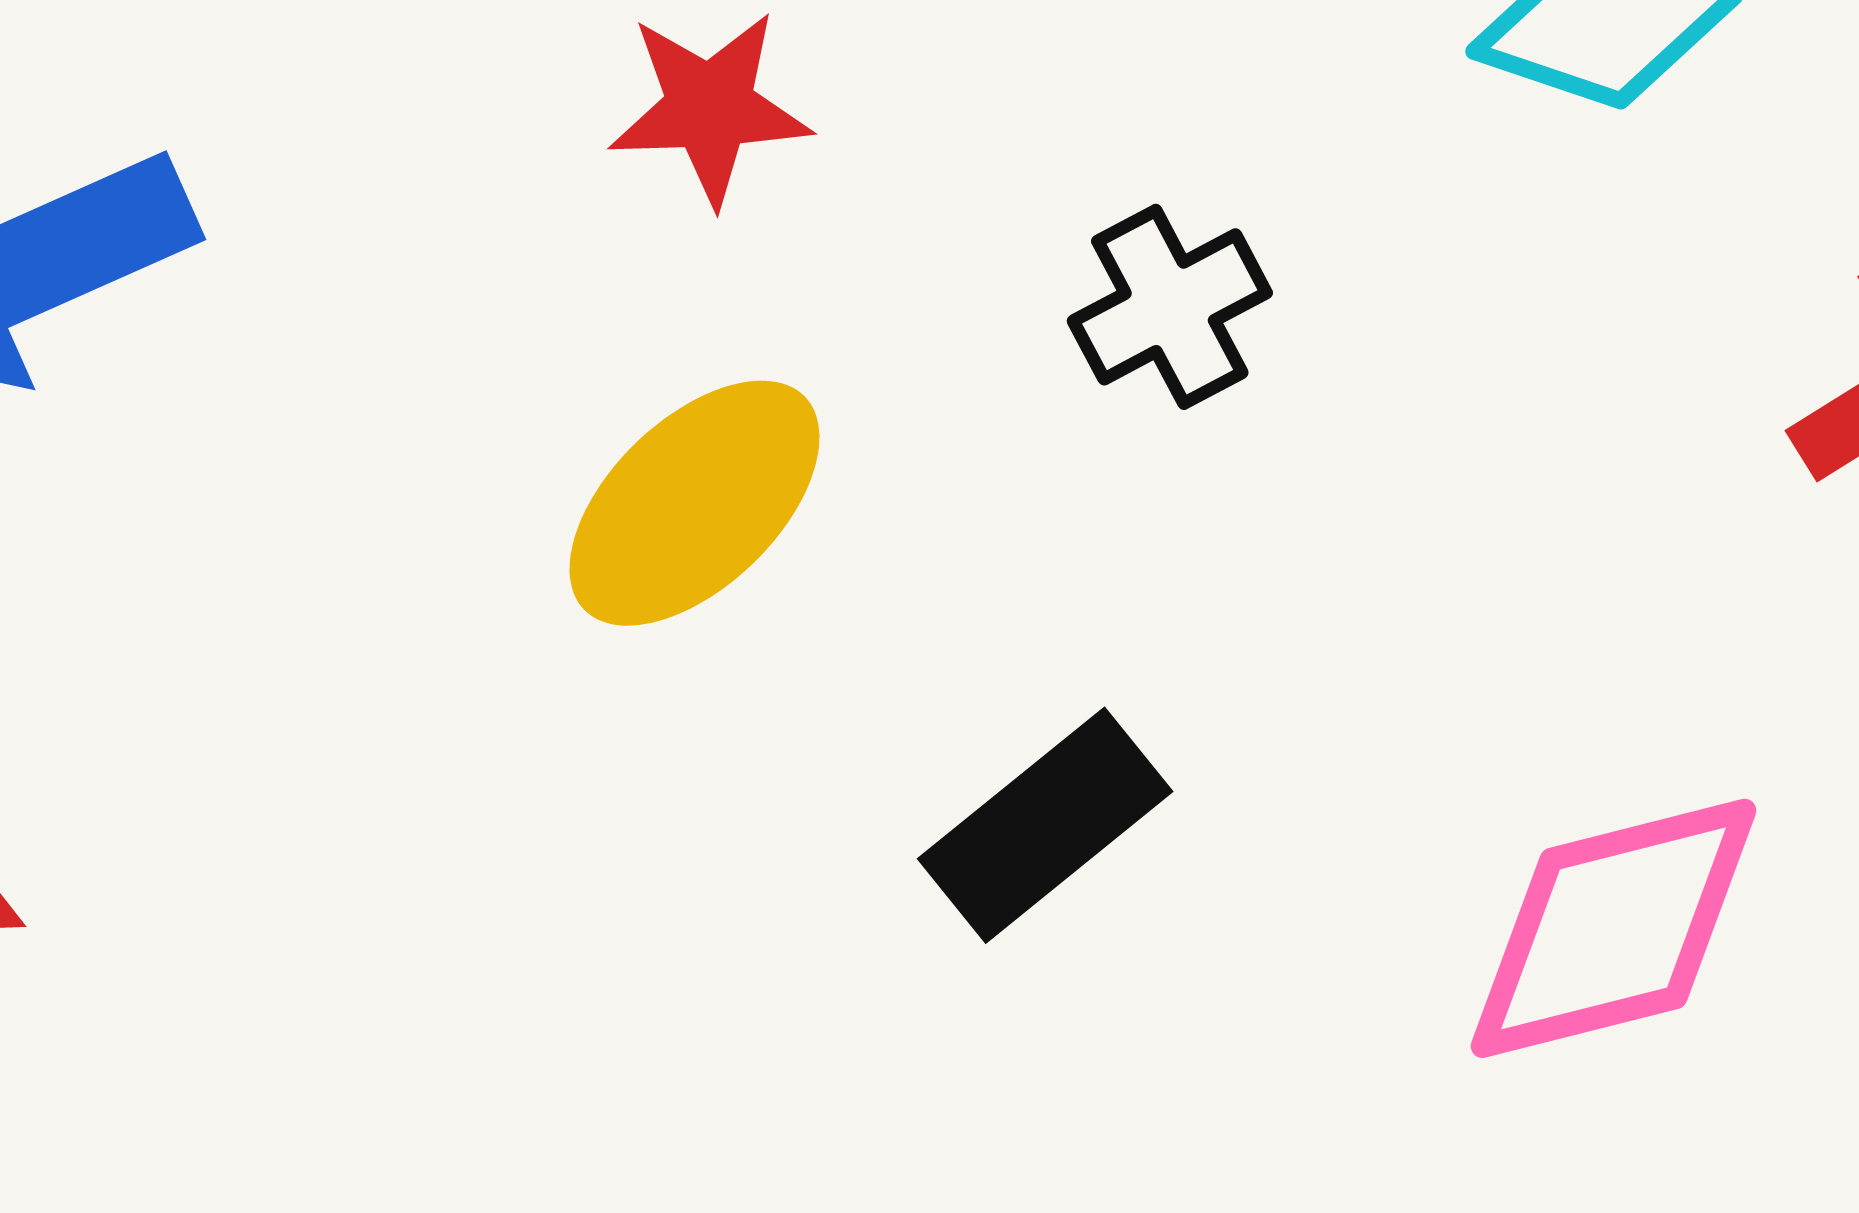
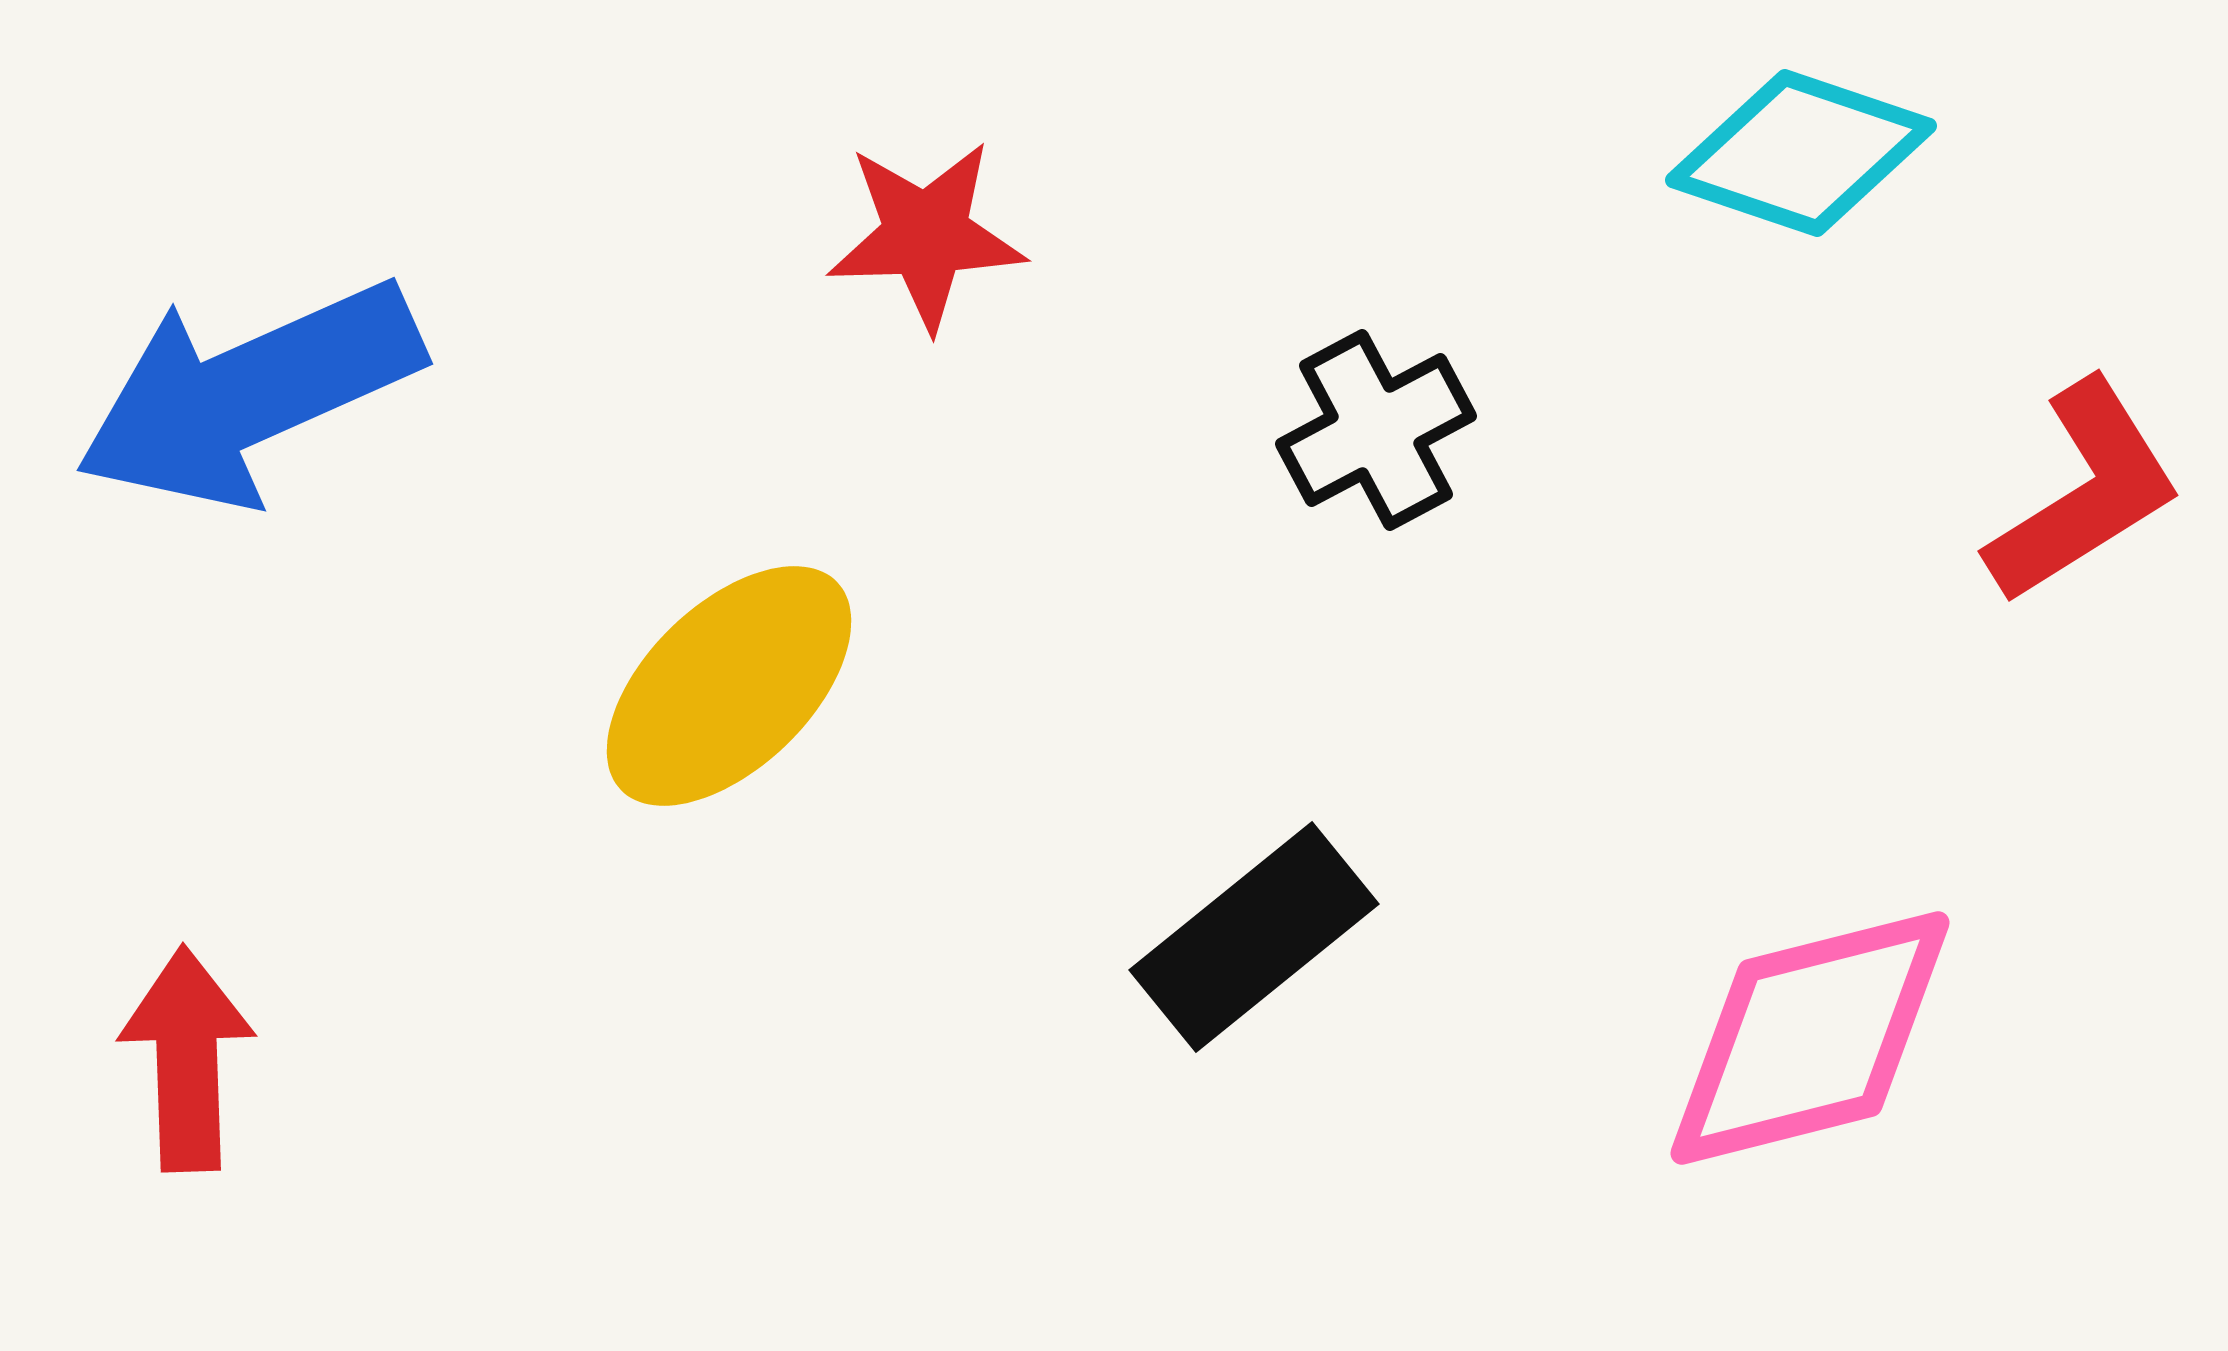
yellow ellipse: (694, 503) -> (729, 686), moved

